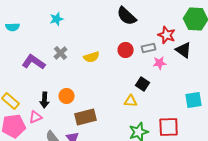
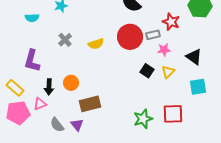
cyan semicircle: (13, 27) -> (32, 18), moved
red circle: (126, 50) -> (130, 37), size x1.6
black triangle: (184, 50) -> (194, 57), moved
purple L-shape: (34, 62) -> (32, 61), moved, turned -110
yellow triangle: (131, 101) -> (168, 72), moved, turned -48

